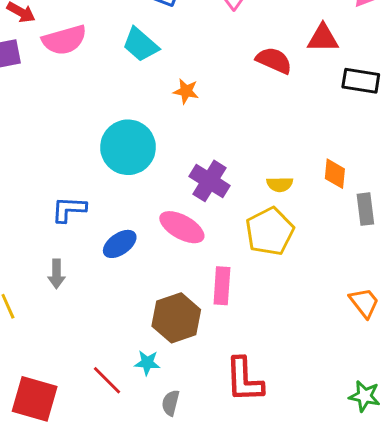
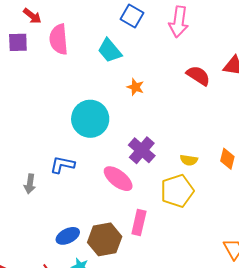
pink semicircle: (64, 40) -> (59, 39), turned 92
blue L-shape: (69, 209) -> (62, 165), moved
blue ellipse: (120, 244) -> (68, 236), moved
gray arrow: (56, 274) -> (30, 184), moved

